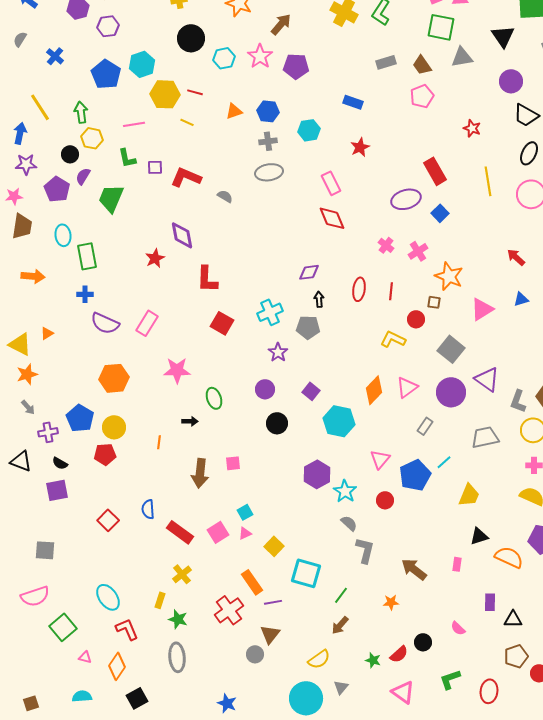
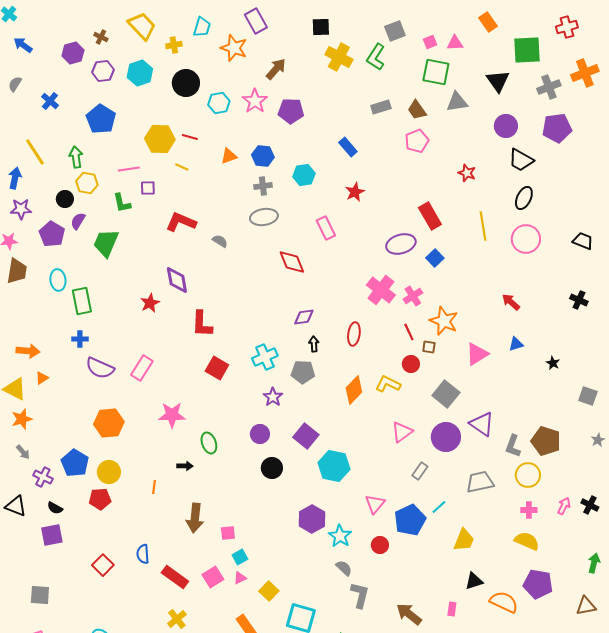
cyan hexagon: (142, 64) -> (140, 73), moved
blue rectangle: (353, 102) -> (348, 147), turned 30
purple square: (155, 167) -> (148, 188), moved
red diamond: (332, 218) -> (292, 262), moved
pink cross: (386, 245) -> (381, 290), size x1.8
orange arrow: (33, 276) -> (28, 351), moved
red line: (391, 291) -> (409, 332), moved, turned -30
orange diamond: (374, 390) -> (354, 390), moved
purple square: (311, 391) -> (306, 436), size x1.4
purple cross: (48, 432) -> (43, 477), turned 36
pink square: (233, 463) -> (228, 533), moved

